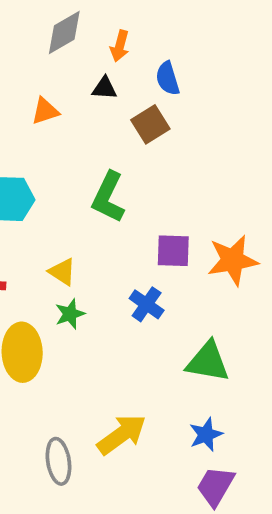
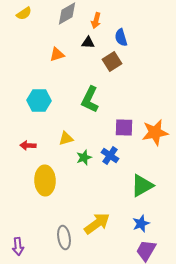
yellow triangle: (62, 272) -> (66, 138), turned -49
green star: (70, 314) -> (84, 158), moved
green triangle: (208, 362) -> (142, 186), turned -40

